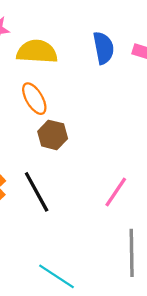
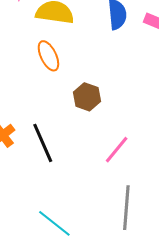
brown hexagon: (53, 135) -> (87, 97), moved

